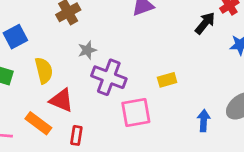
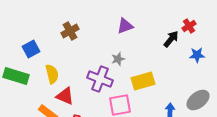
gray star: (87, 50) -> (118, 59), moved
yellow rectangle: (167, 80) -> (143, 81), size x1.6

